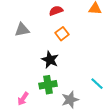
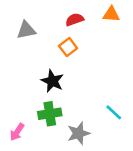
red semicircle: (56, 11) -> (75, 20), moved
gray triangle: (22, 30) -> (26, 30), moved

